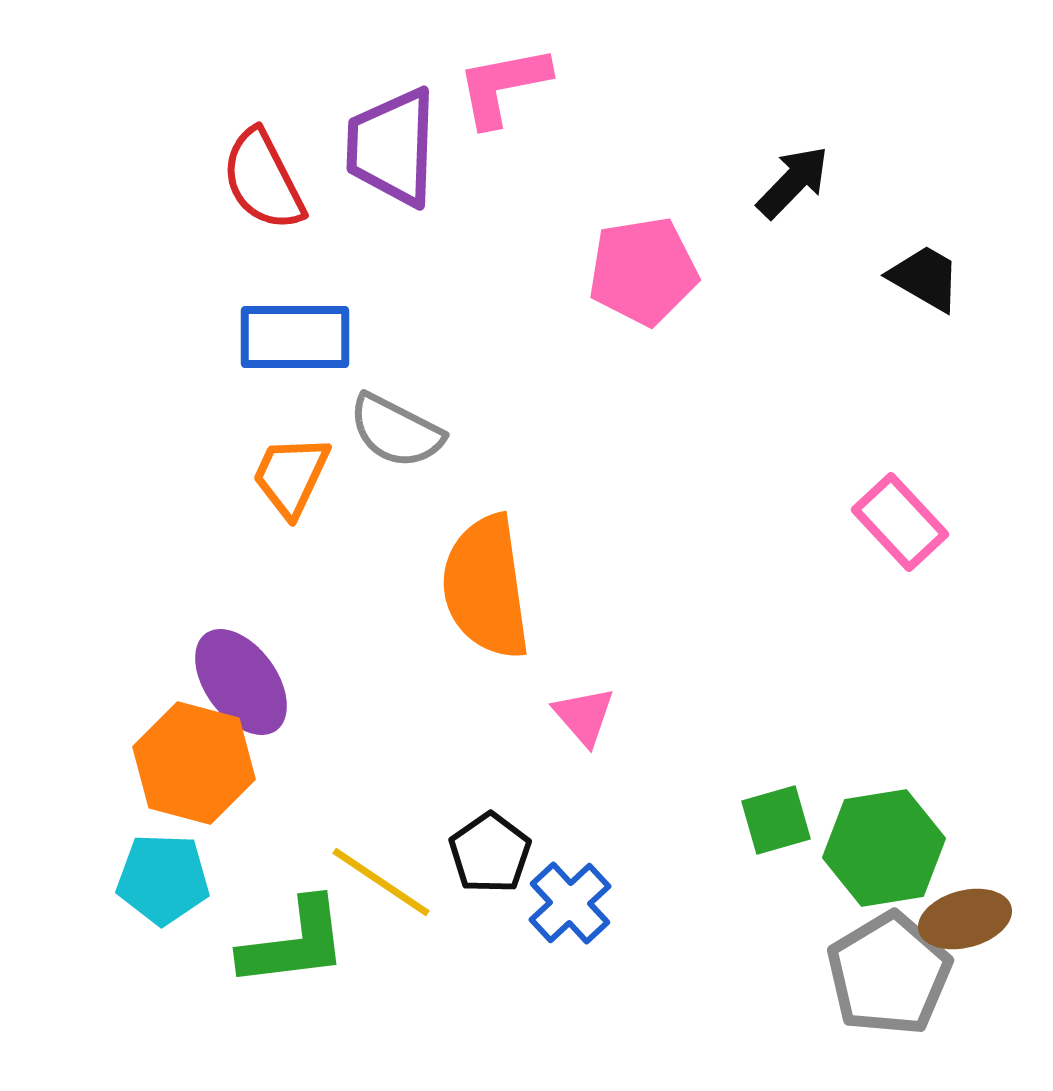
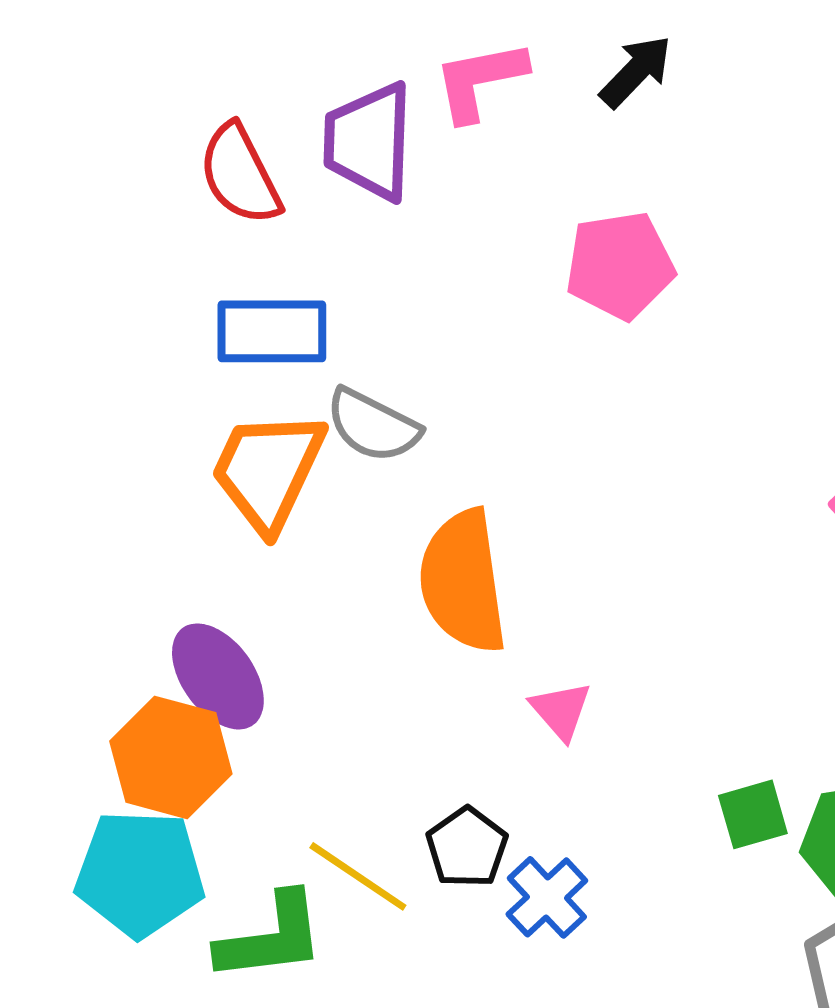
black arrow: (793, 182) -> (636, 71), moved
orange trapezoid: (291, 476) -> (268, 470), size x1.5
cyan pentagon: (163, 879) -> (140, 873), size x1.4

